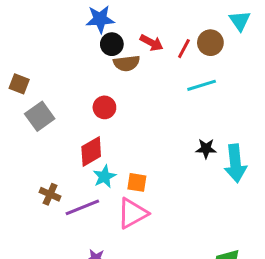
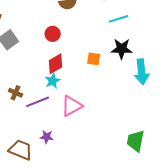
black star: (206, 149) -> (122, 49), moved, size x1.5
red diamond: (91, 152) -> (56, 64), moved
orange square: (137, 182) -> (94, 59), moved

